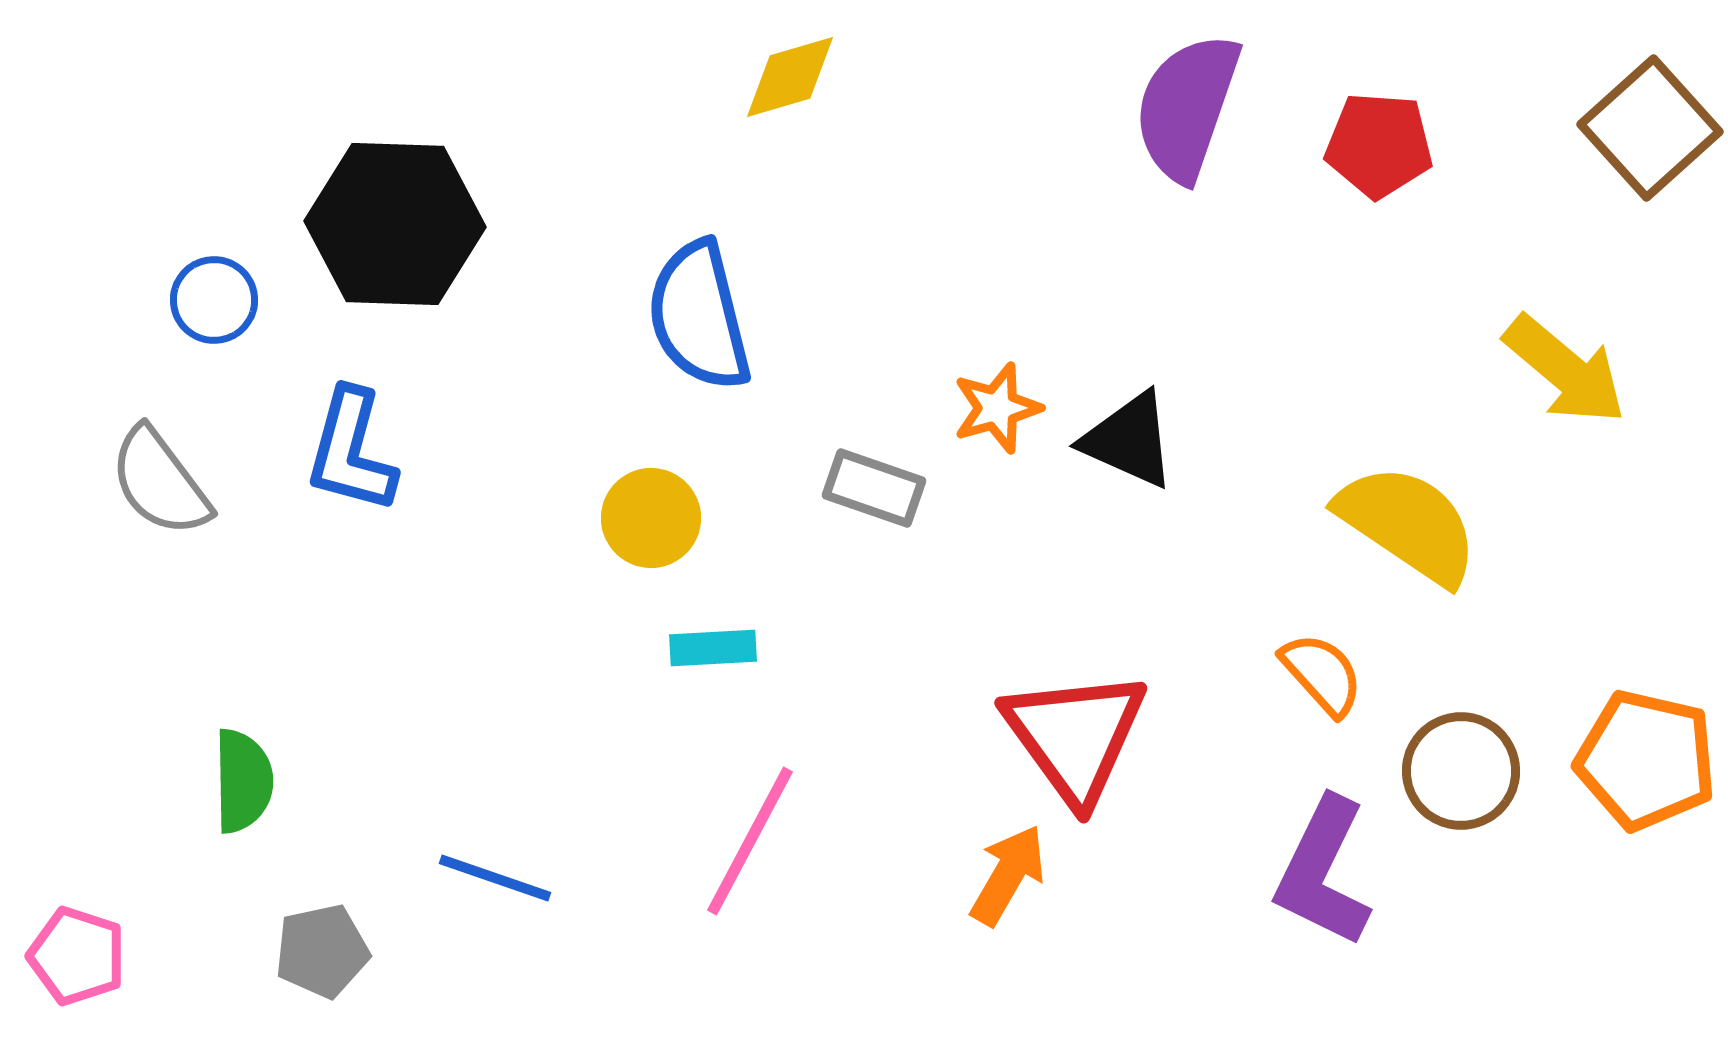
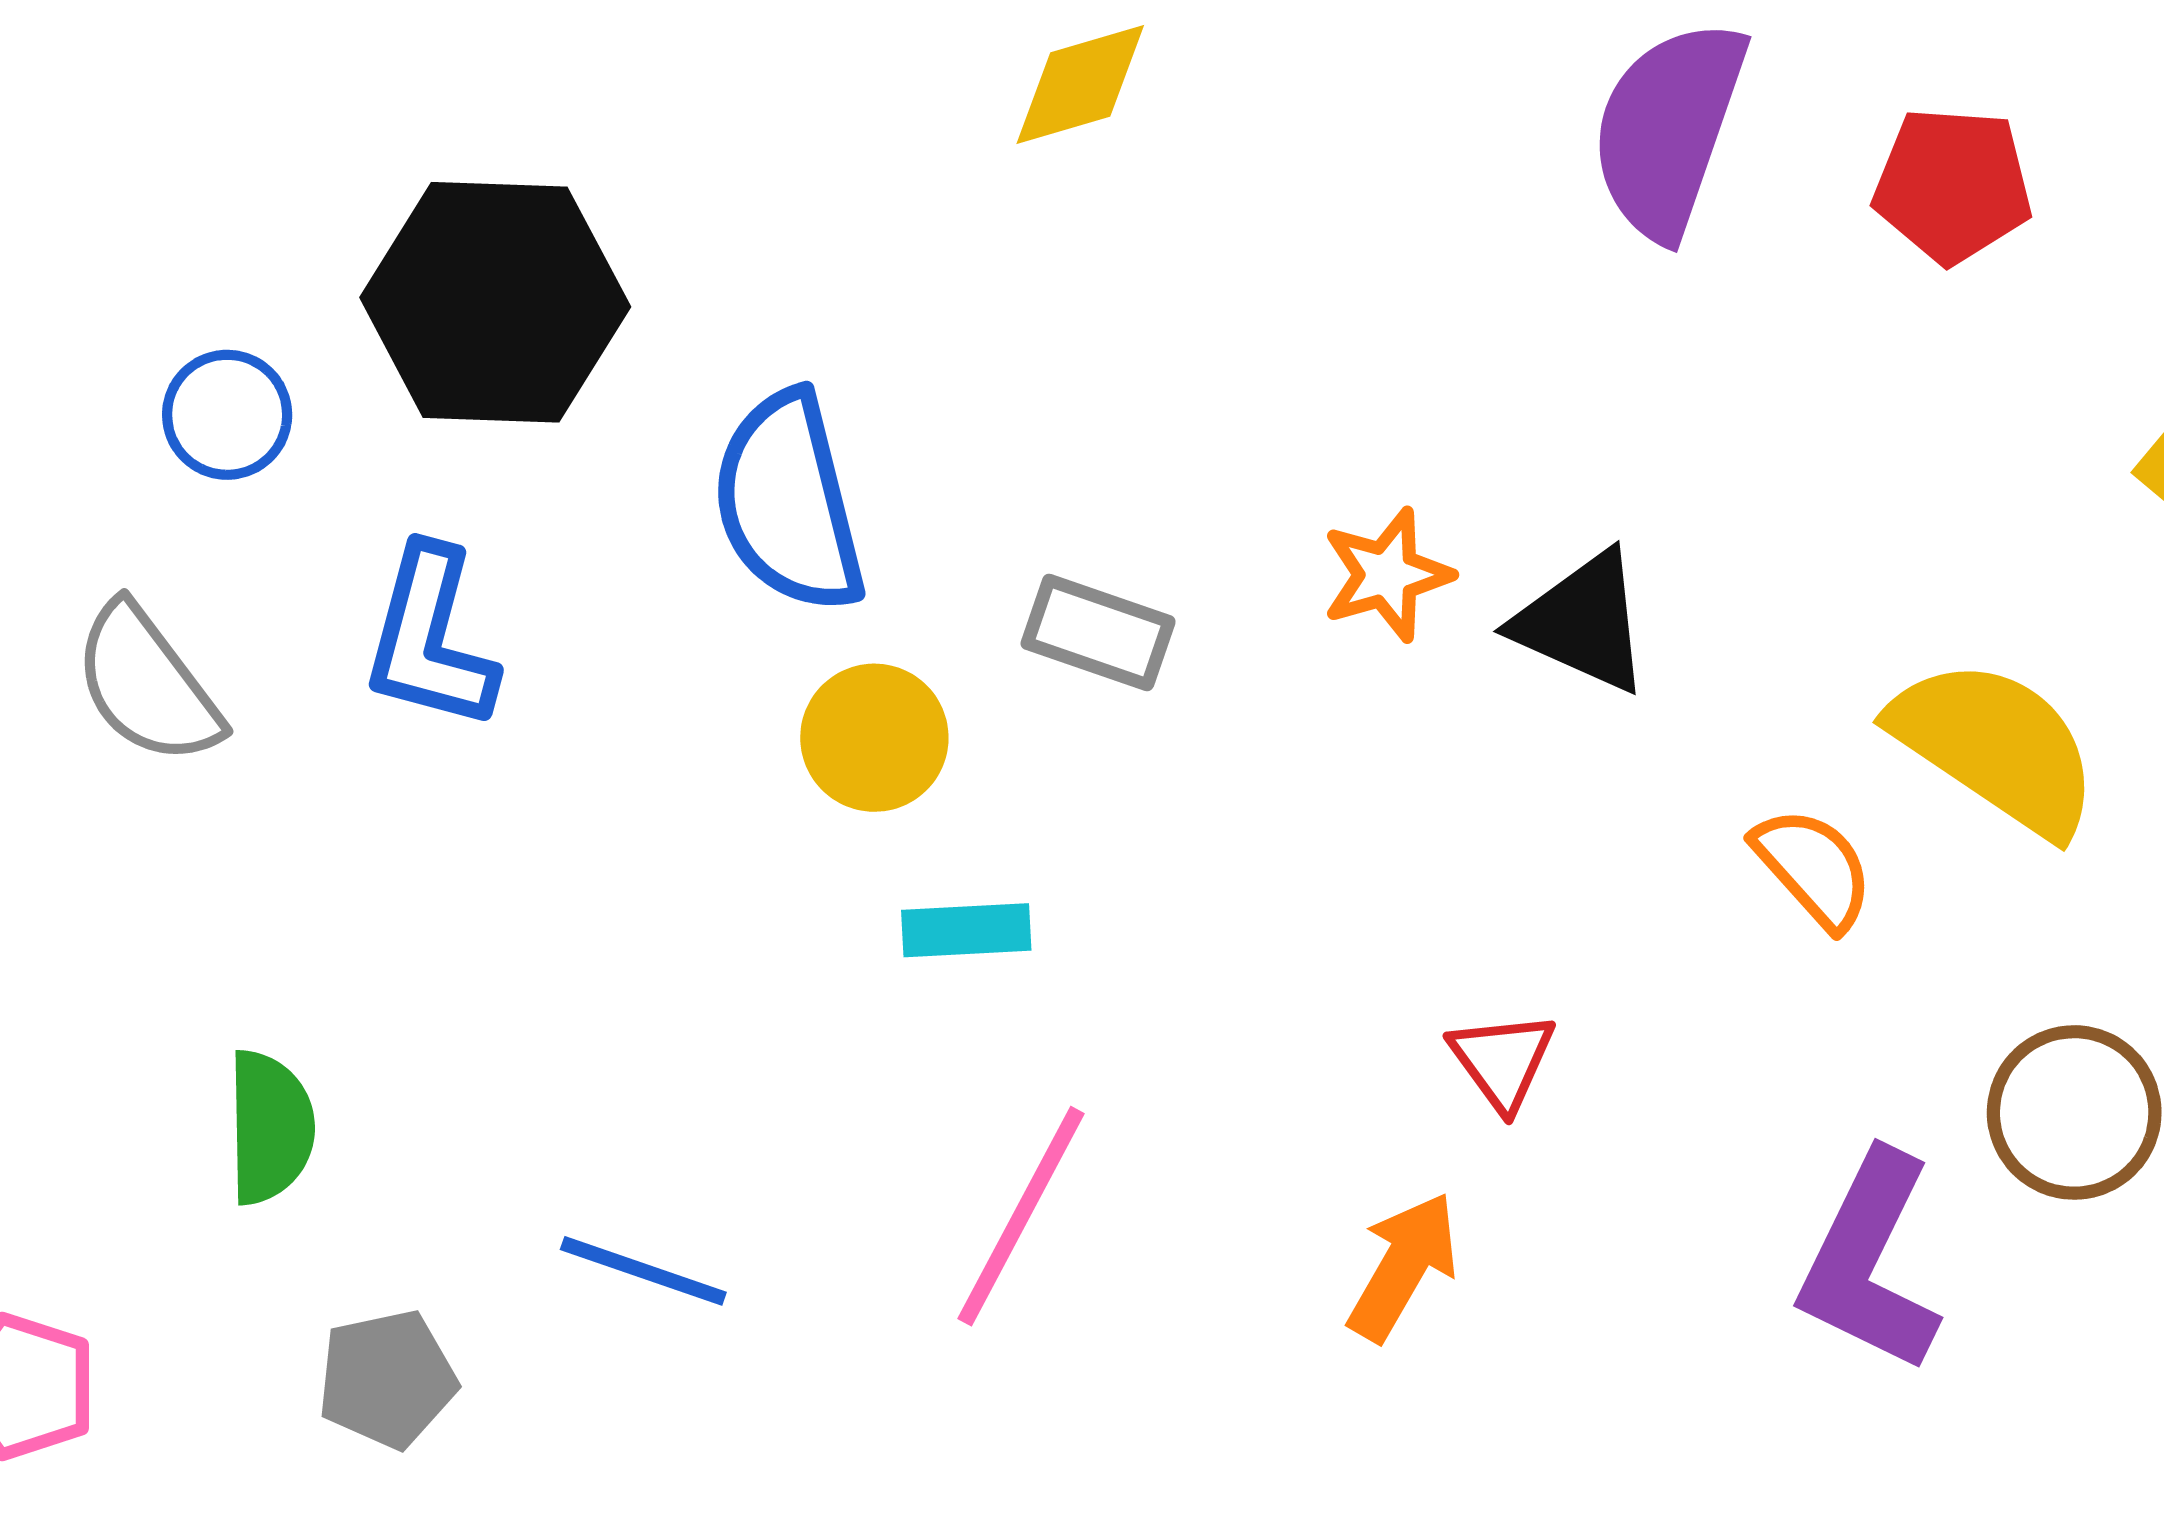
blue semicircle: (699, 316) -> (788, 502), moved
gray rectangle: (874, 488) -> (1098, 633), moved
orange semicircle: (1322, 674) -> (1813, 868), moved
red triangle: (1075, 736) -> (1502, 1061), size x0.5

